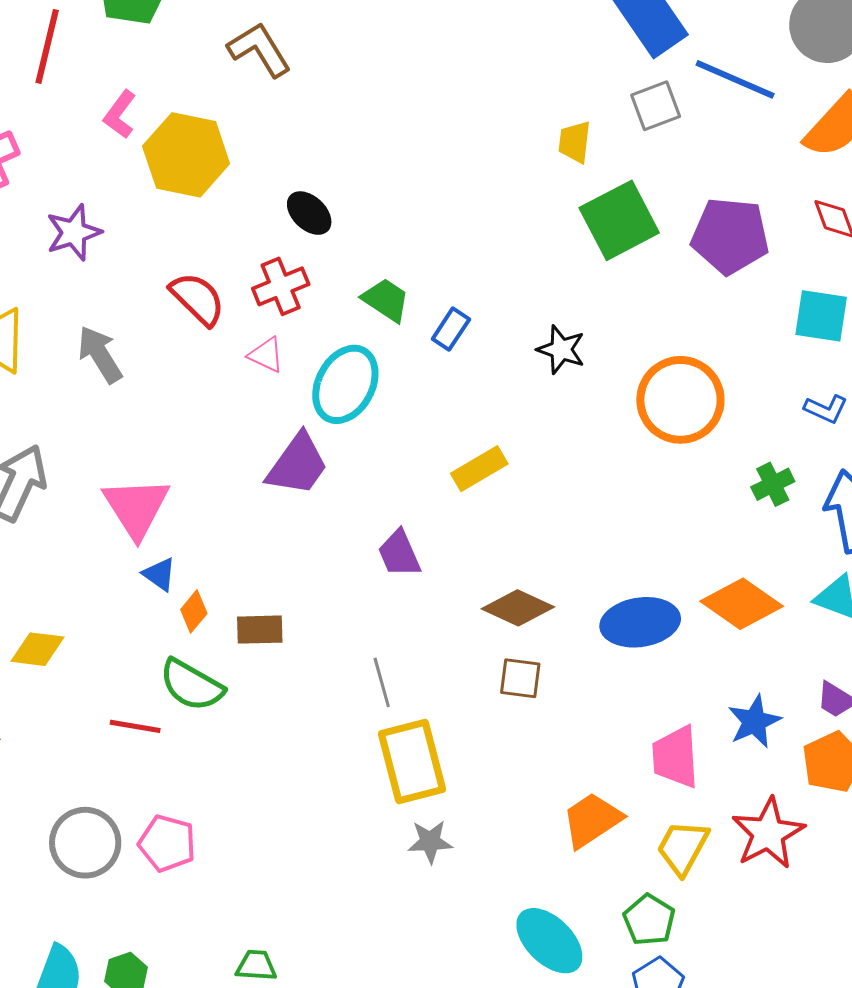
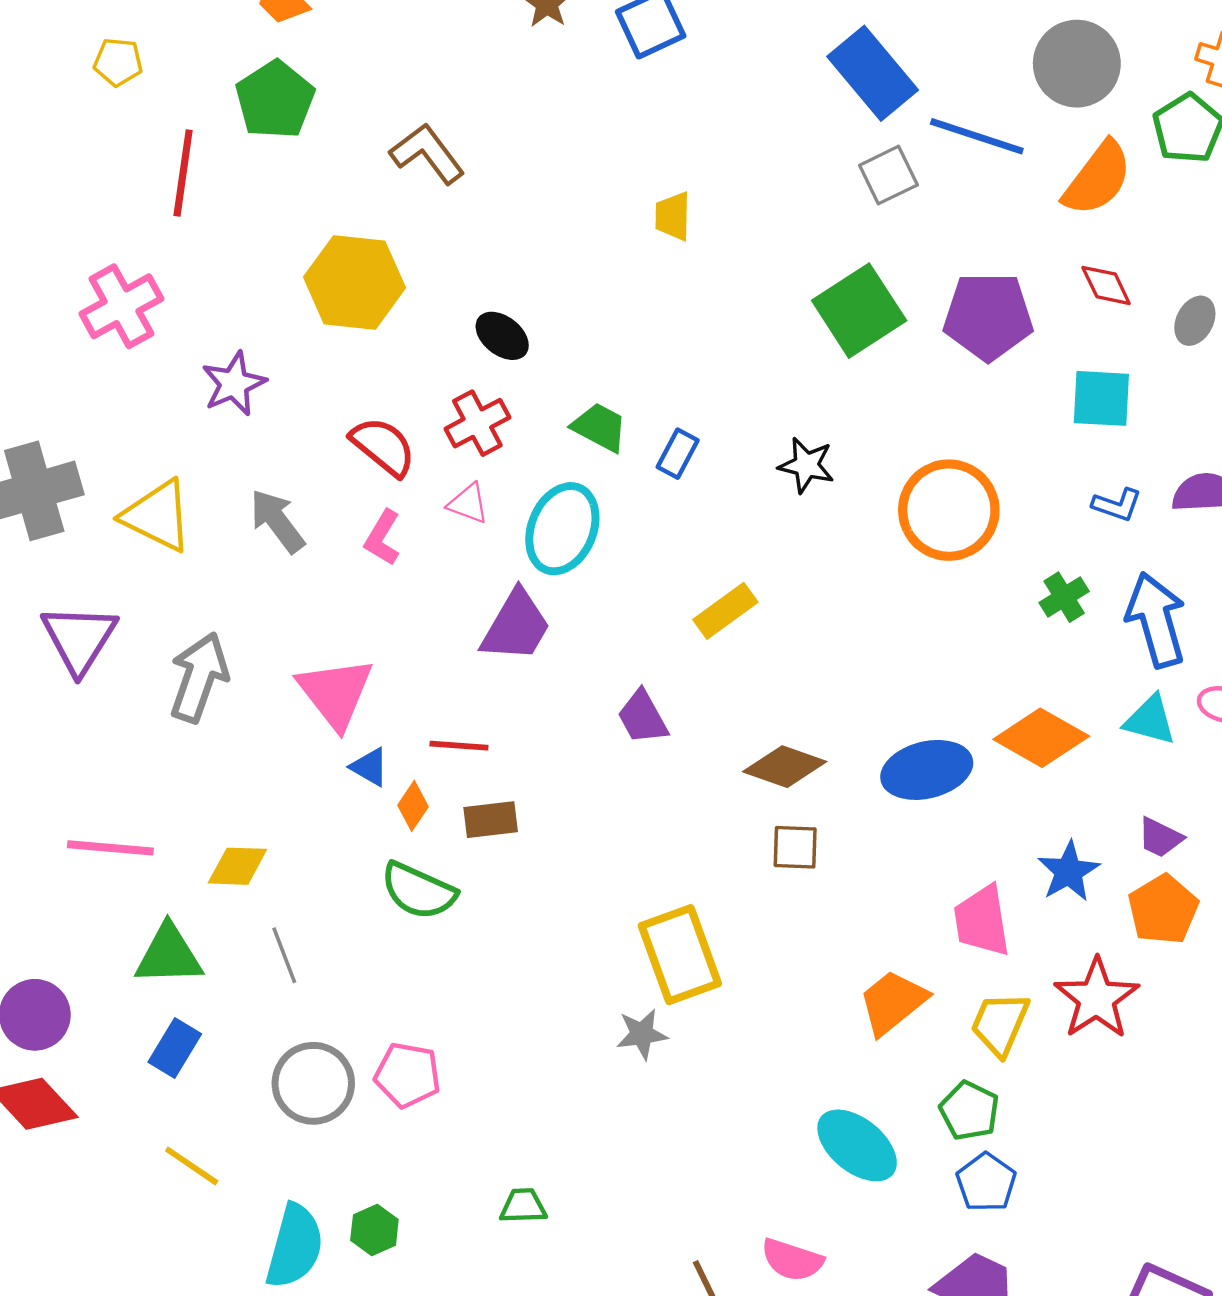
pink L-shape: (120, 114) -> (382, 538), moved
yellow trapezoid: (575, 142) -> (673, 216), moved
gray line: (382, 682) -> (284, 955), moved
red line: (135, 726) -> (459, 746), moved
gray star: (430, 842) -> (642, 1034), moved

